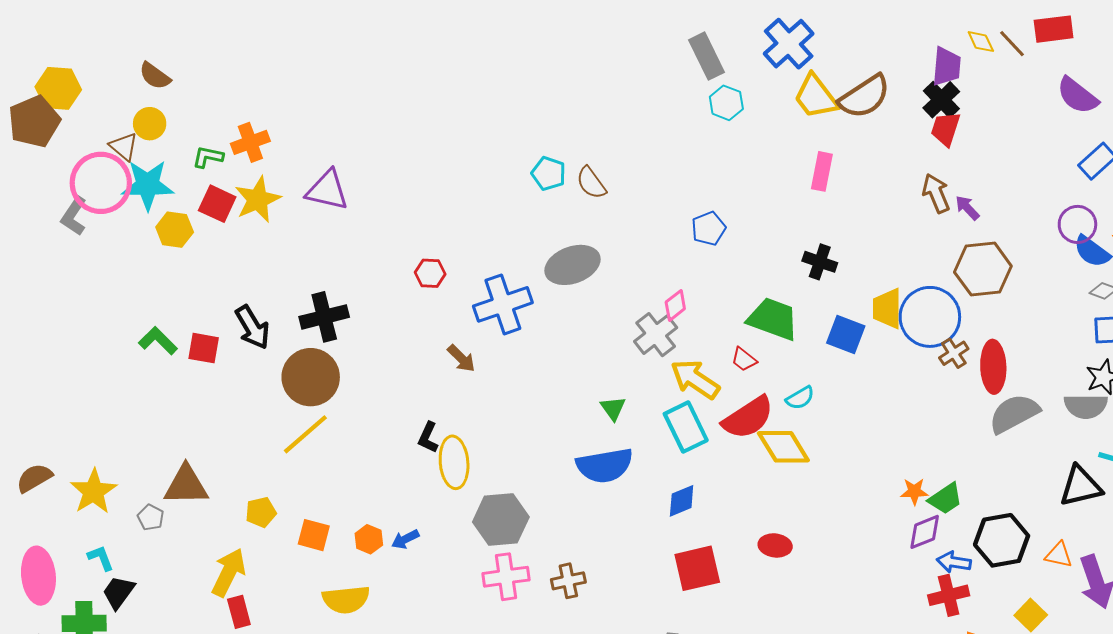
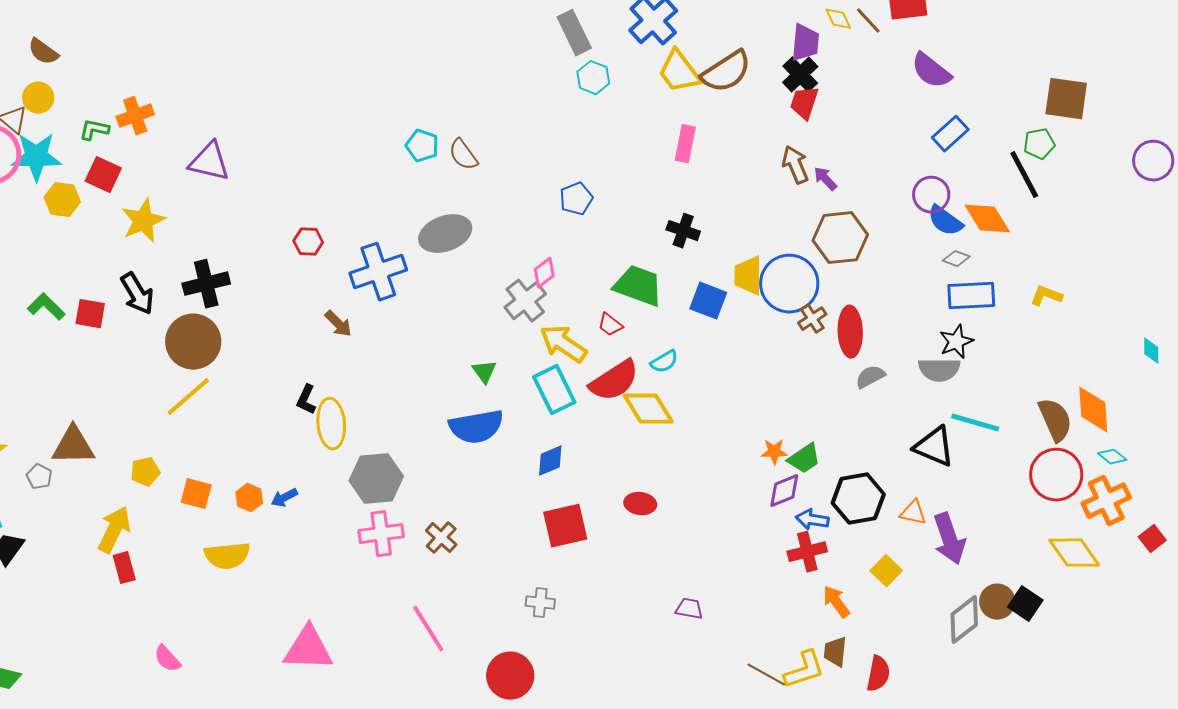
yellow star: (258, 199) -> (143, 221), moved
gray semicircle: (1014, 414) -> (870, 377), size x0.6
black triangle: (1081, 486) -> (934, 447), turned 36
brown cross: (568, 581) -> (441, 538), turned -36

